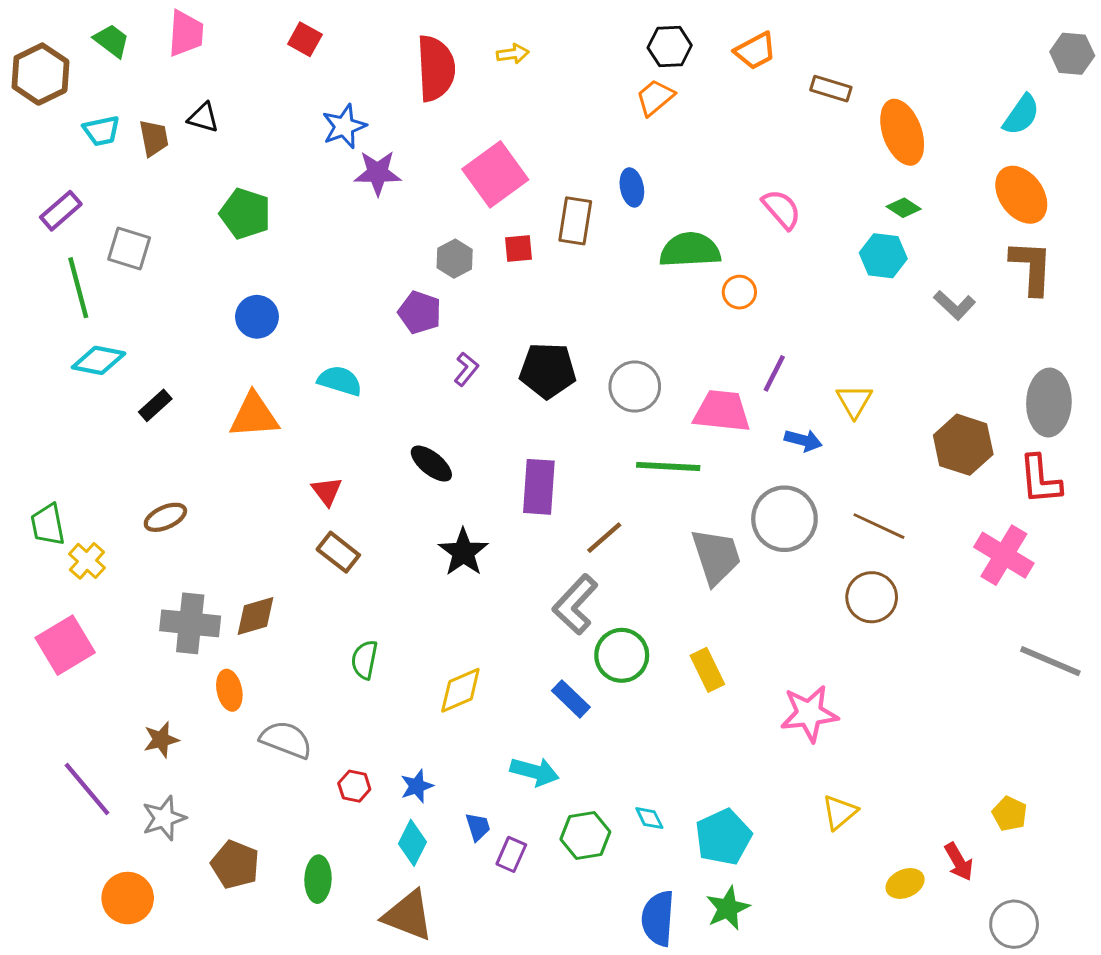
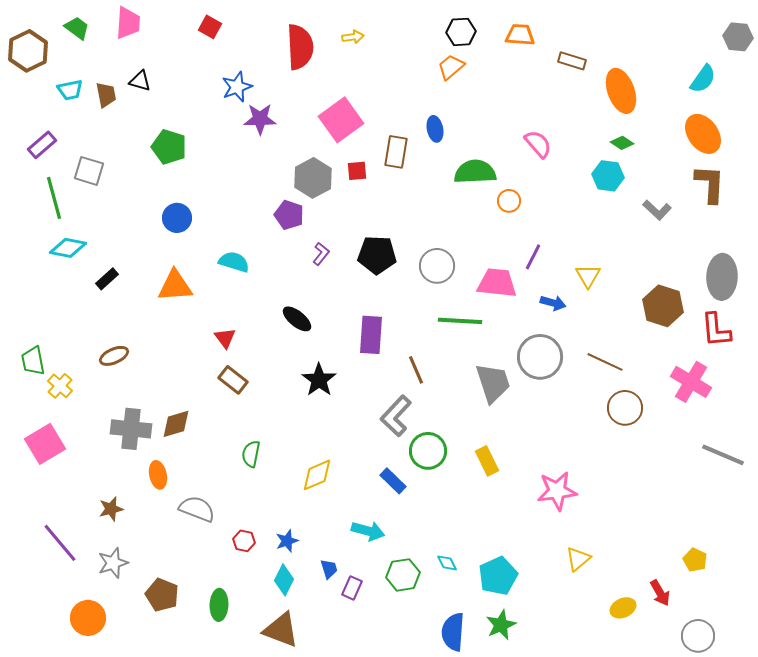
orange trapezoid: (755, 51) -> (520, 35), turned -148
gray hexagon: (455, 259) -> (313, 178), size x1.5
brown line: (604, 538) -> (416, 370), turned -72
brown circle: (872, 597) -> (625, 408), moved

